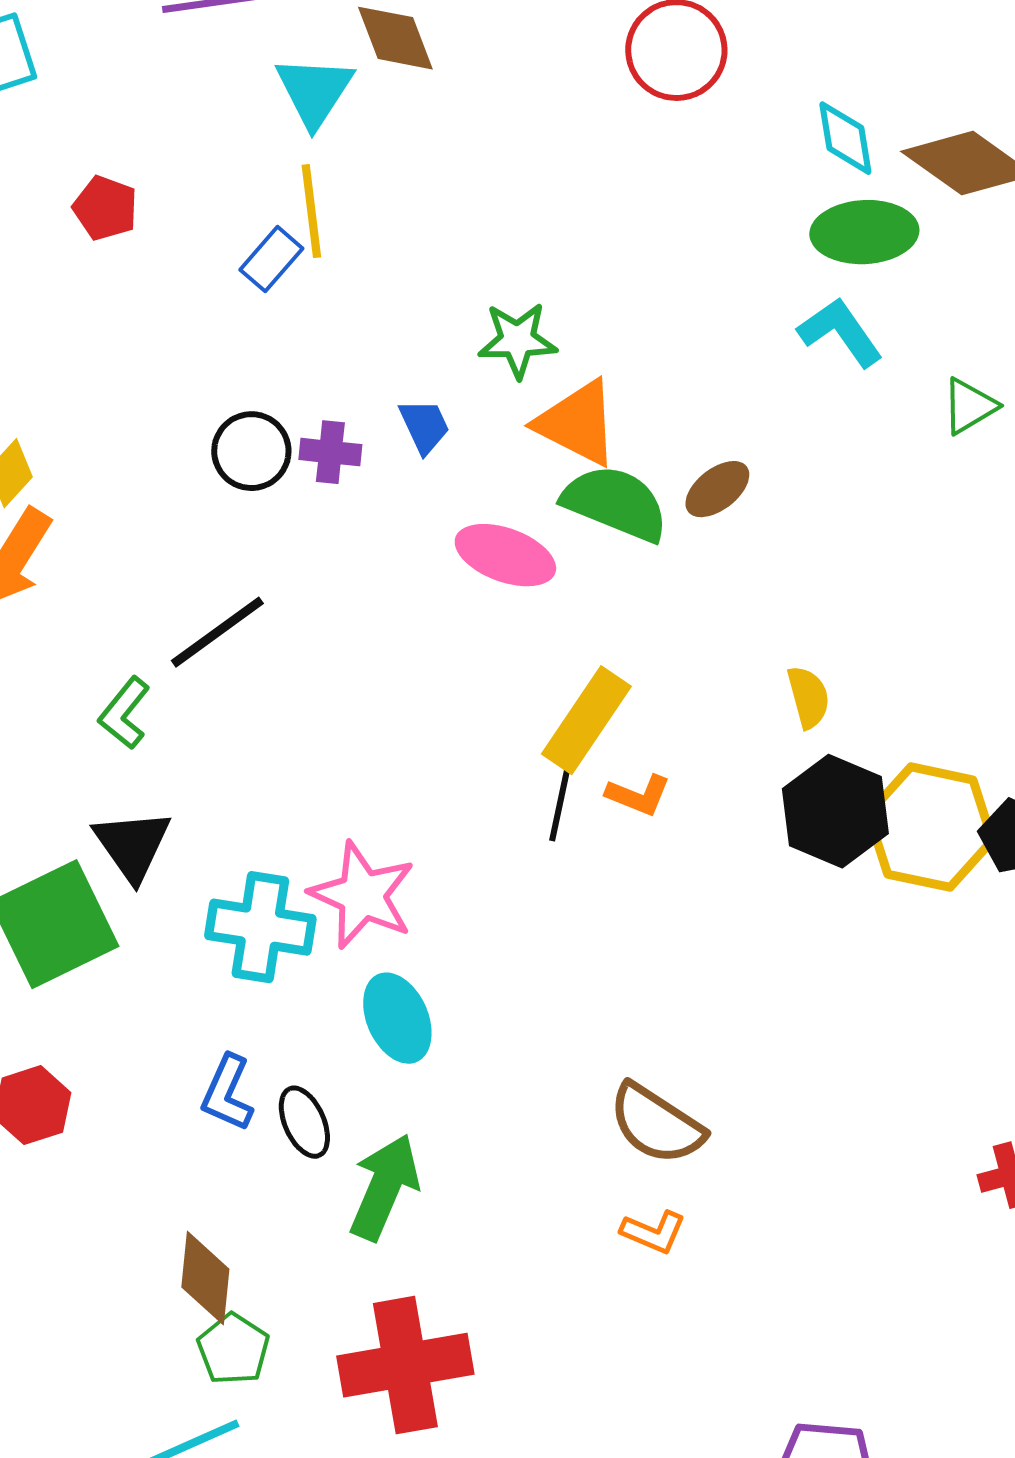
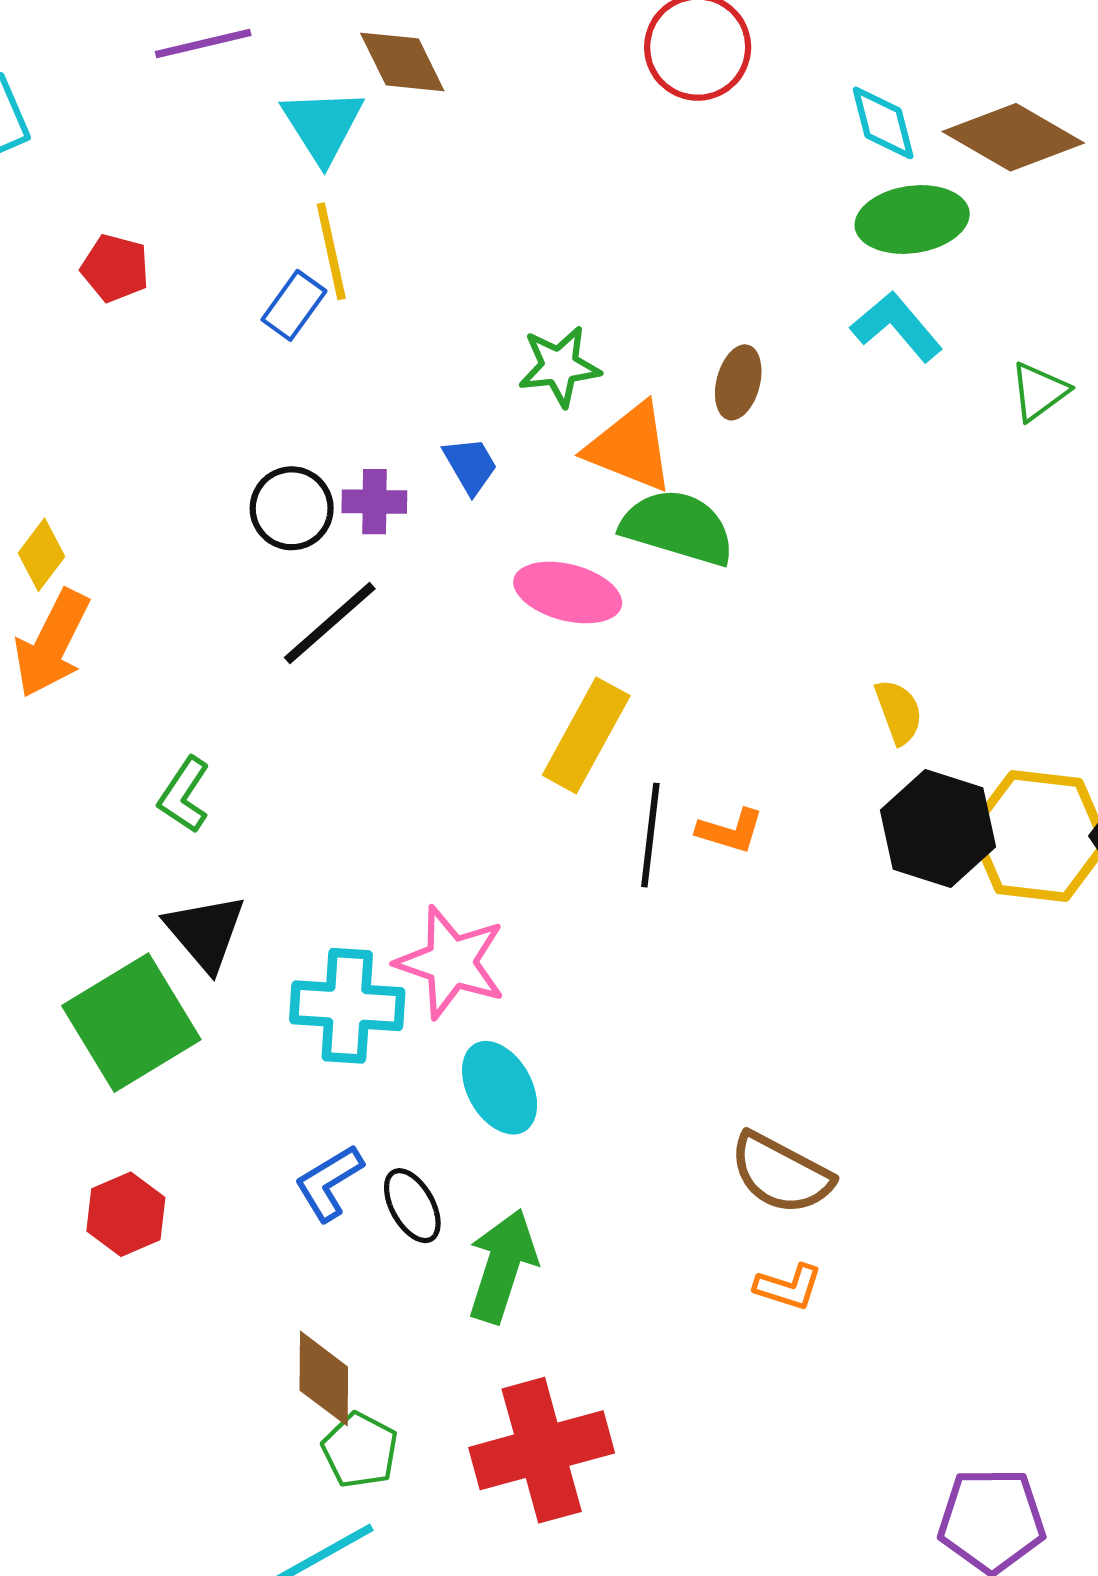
brown ellipse: (717, 489) -> (738, 382), moved, turned -32
black line: (217, 632) -> (330, 623), moved
yellow rectangle: (586, 720) -> (586, 735), moved
blue L-shape: (227, 1093) -> (329, 1183), turned 40

